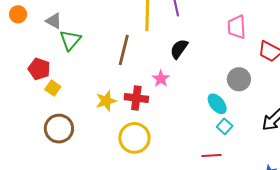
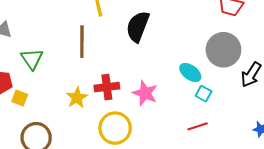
green triangle: (70, 40) -> (32, 59), moved
black semicircle: (179, 49) -> (138, 27), size x1.4
pink star: (161, 79) -> (145, 93), moved, size x1.4
gray circle: (239, 79) -> (223, 50), moved, size x1.4

